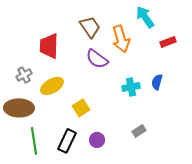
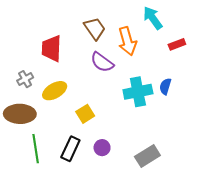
cyan cross: (131, 87) -> (138, 92), size x1.5
gray rectangle: (139, 131) -> (147, 156), moved, size x1.6

